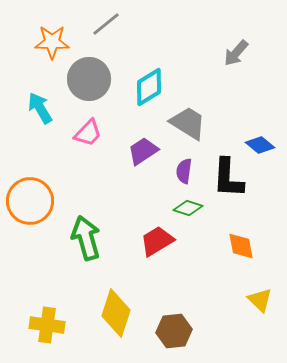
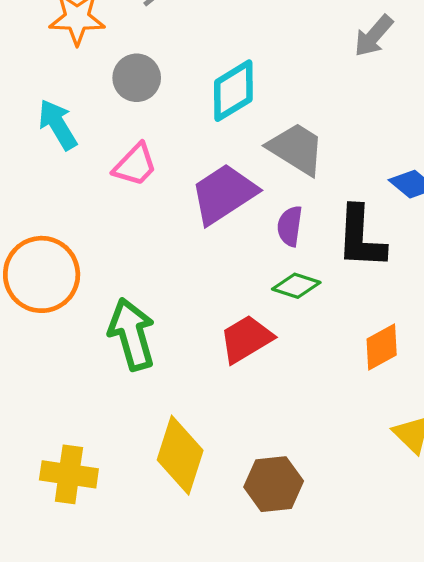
gray circle: (89, 79) -> (137, 78), size x0.7
purple trapezoid: (143, 151) -> (224, 194), size x1.4
orange diamond: (241, 246) -> (382, 347), turned 72

